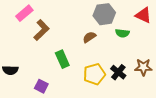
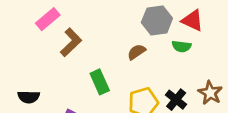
red triangle: (143, 15) -> (192, 20), moved
brown star: (143, 67) -> (210, 93), turned 30

